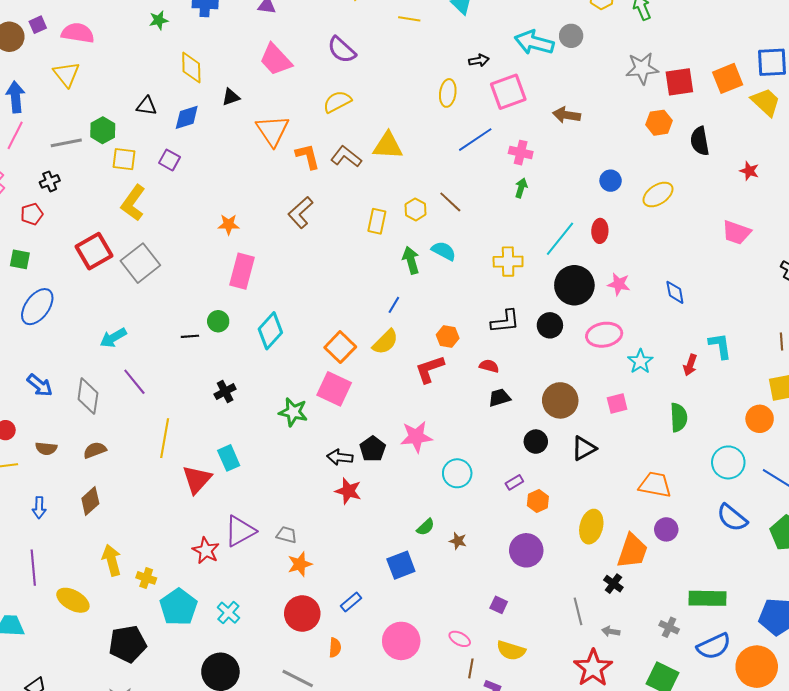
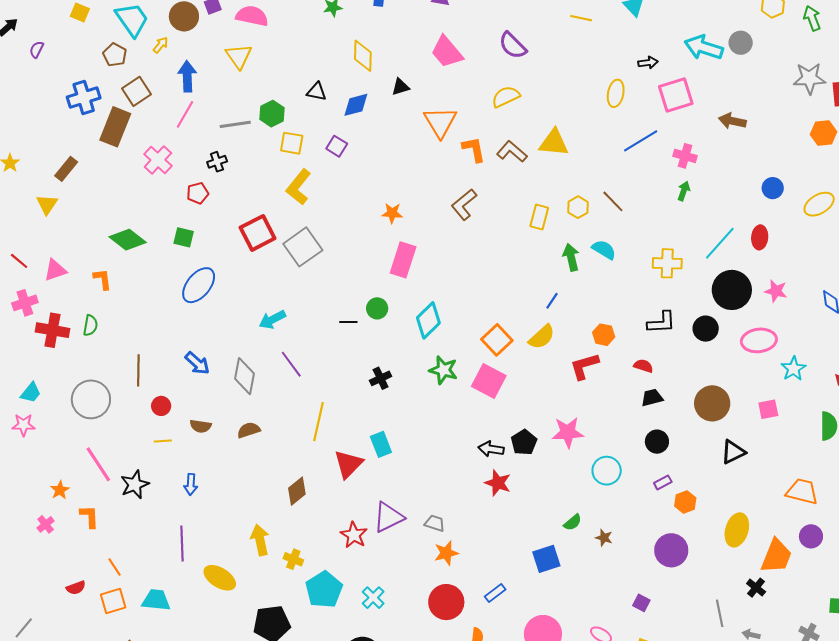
green star: (293, 412) -> (443, 370), moved
black circle: (536, 442) -> (657, 442), moved
brown diamond: (90, 501) -> (297, 491), moved

